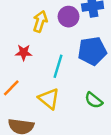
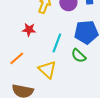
green semicircle: (94, 100) -> (79, 56), moved

